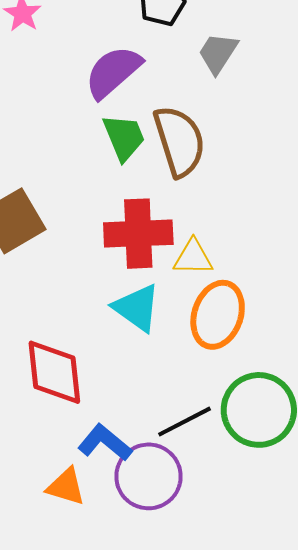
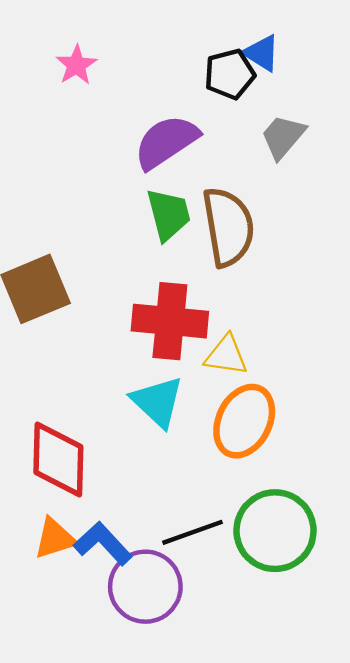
orange triangle: (66, 487) -> (55, 538), moved, turned -42

